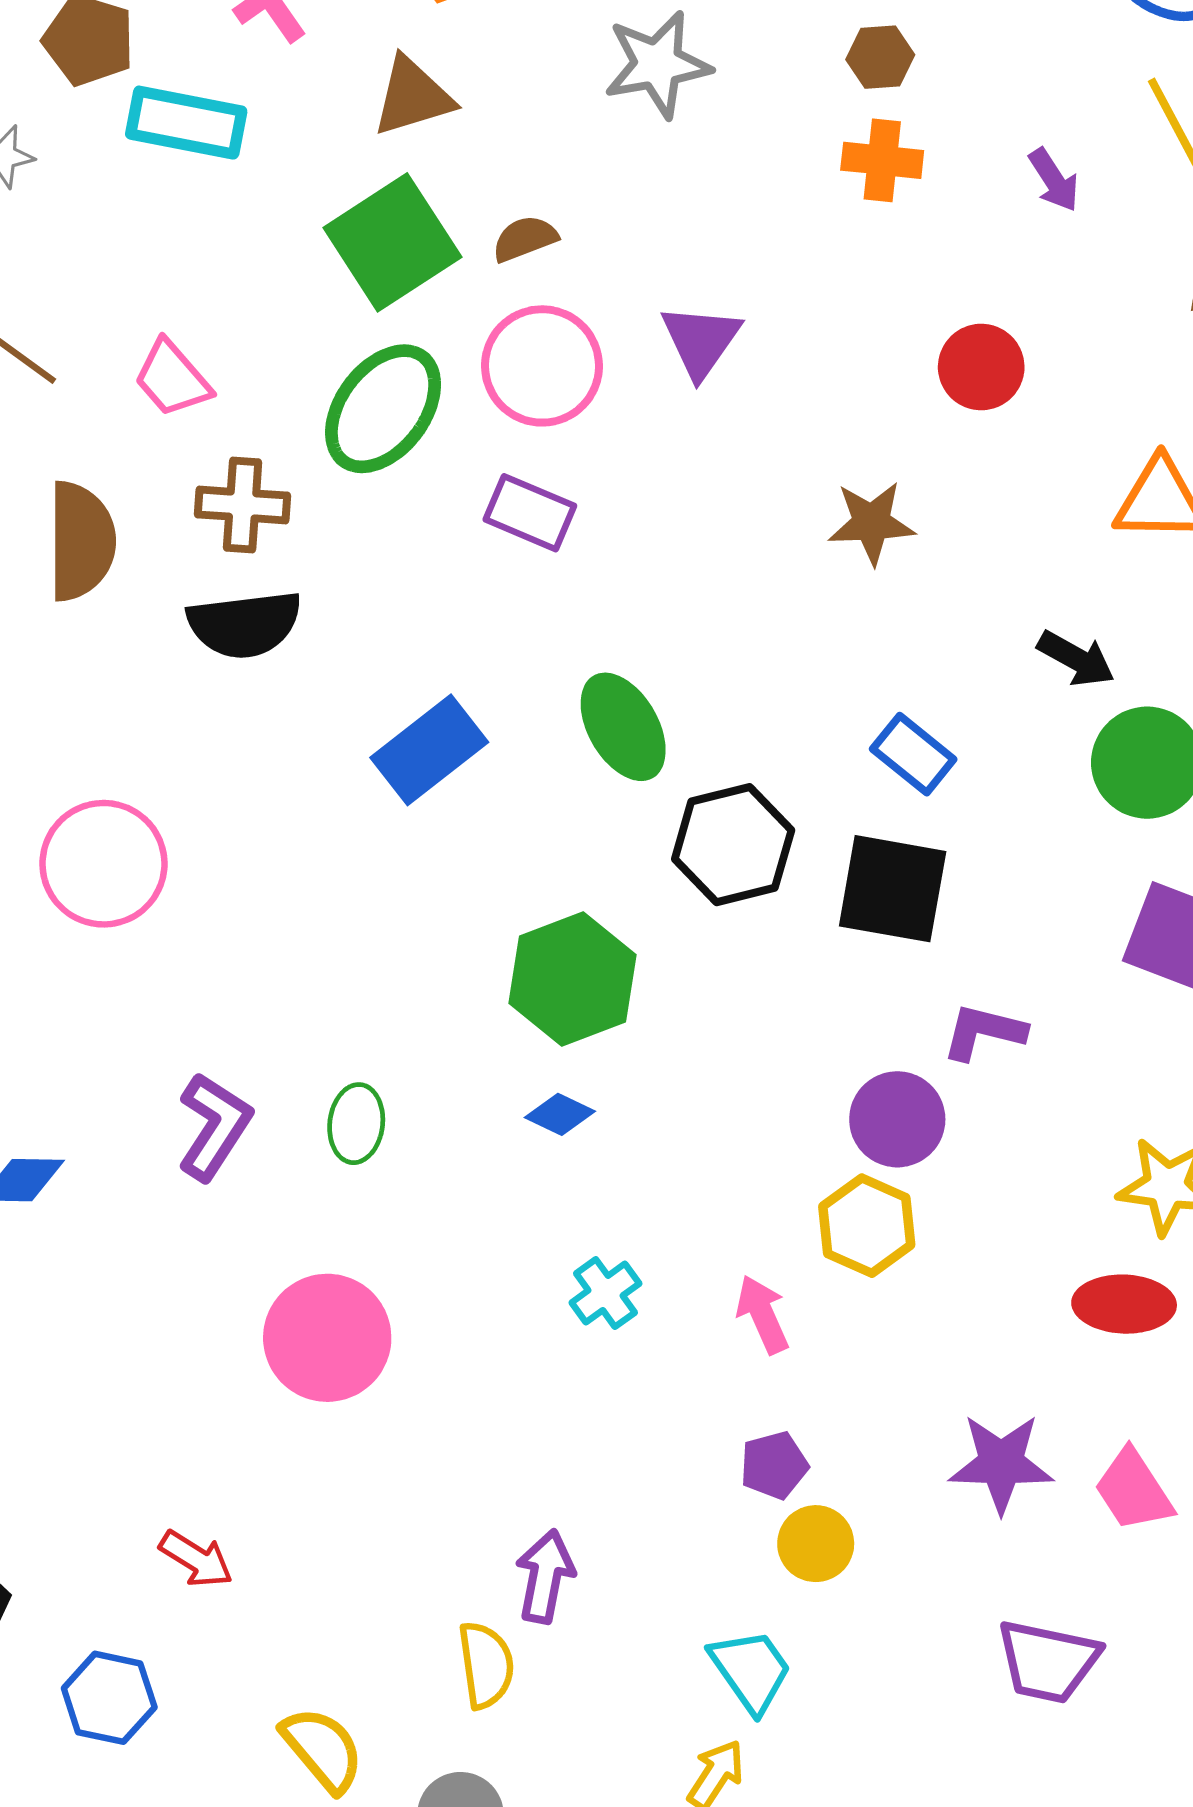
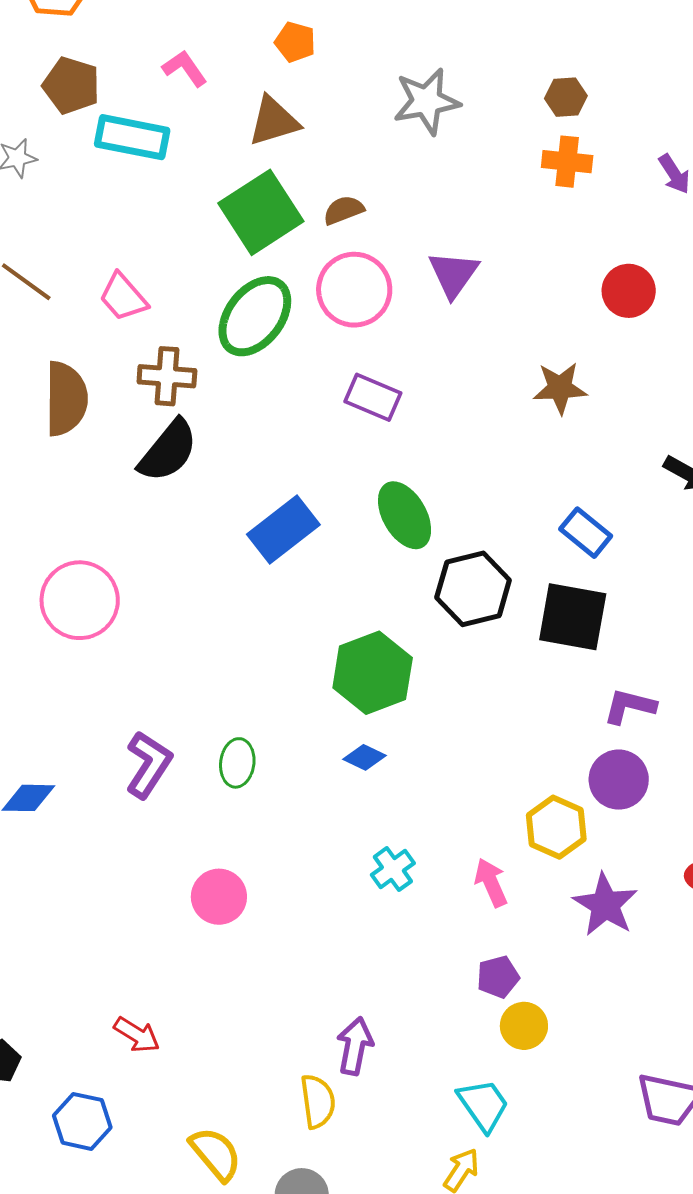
purple rectangle: (530, 513) -> (373, 397), moved
black semicircle: (245, 624) -> (168, 451), turned -44
purple circle: (897, 1119) -> (619, 780), moved
pink circle: (327, 1338) -> (219, 897), size x0.7
purple star: (1001, 1463) -> (605, 905), moved, turned 30

